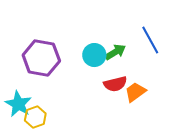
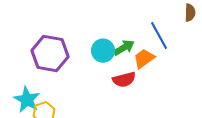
orange trapezoid: (135, 92) -> (144, 59), moved

